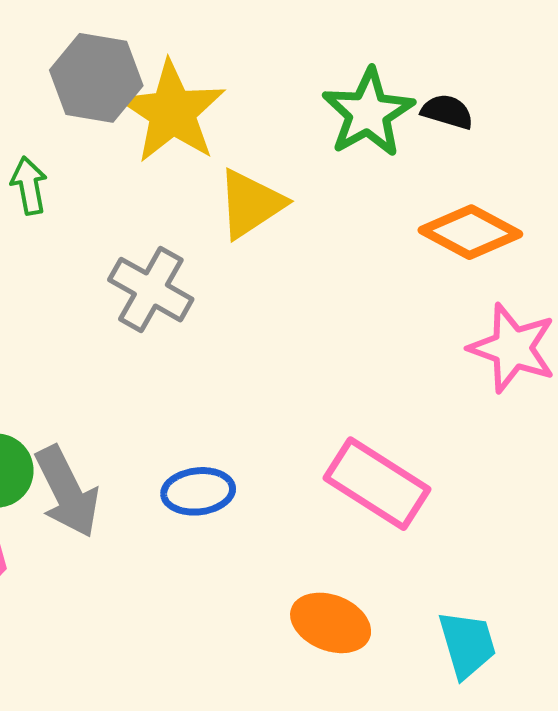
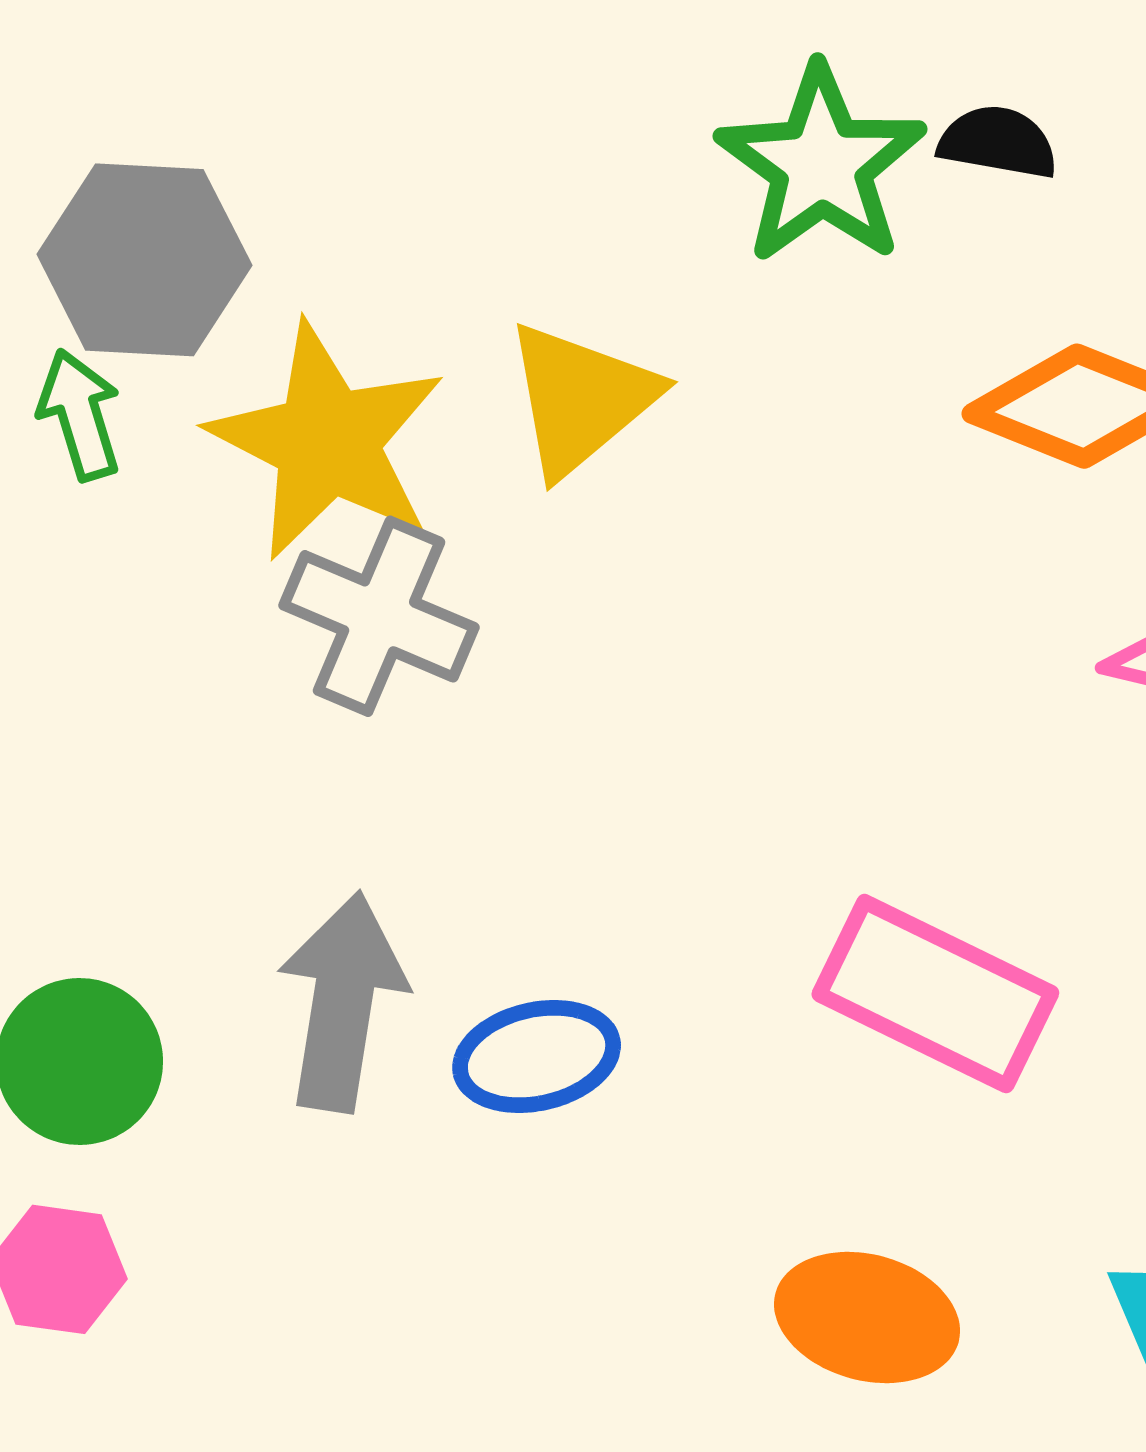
gray hexagon: (96, 78) -> (144, 260), moved
yellow star: (172, 112) -> (327, 441), moved
gray arrow: (67, 492) -> (342, 1002), moved, turned -138

